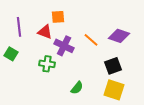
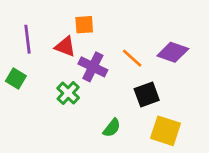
green cross: (47, 64) -> (68, 93), turned 35
black square: (113, 66) -> (147, 94), moved

